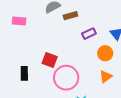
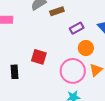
orange circle: (105, 53) -> (86, 48), moved
pink circle: (66, 78) -> (73, 71), moved

